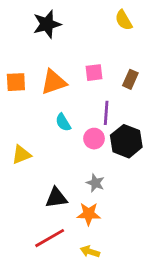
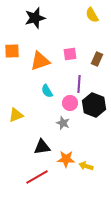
orange square: (16, 82) -> (12, 51), moved
gray star: (95, 183) -> (63, 123), moved
yellow arrow: (90, 252) -> (86, 166), moved

